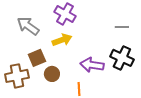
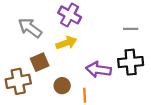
black cross: (122, 58) -> (131, 62), turned -30
brown circle: (52, 74) -> (62, 86), moved

